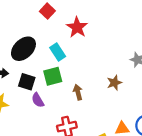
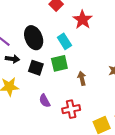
black ellipse: (23, 49) -> (34, 38), turned -70
purple semicircle: (38, 100) -> (45, 101), moved

